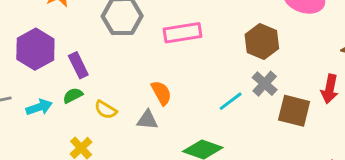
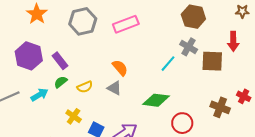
brown hexagon: (262, 41) -> (193, 17), moved
yellow semicircle: (106, 110) -> (85, 87), turned -42
gray triangle: (147, 120) -> (114, 88), turned 35

